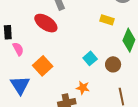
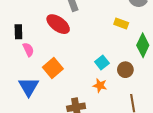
orange star: (83, 88) -> (100, 85), moved

